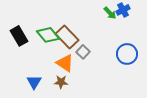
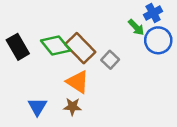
green arrow: (110, 13) -> (136, 27), moved
gray square: (83, 52) -> (110, 60), moved
blue circle: (127, 54) -> (158, 40), moved

